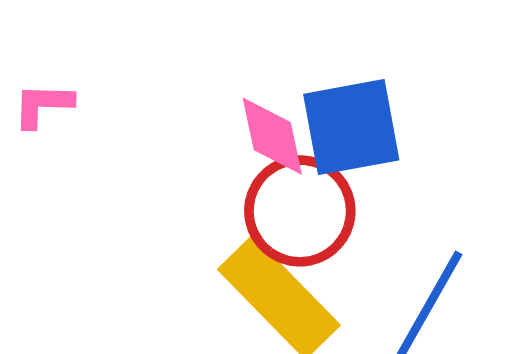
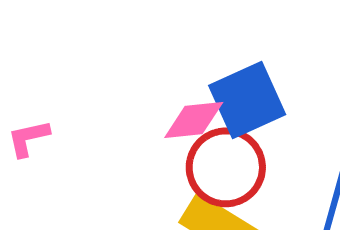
pink diamond: (272, 136) -> (194, 120), turned -70

